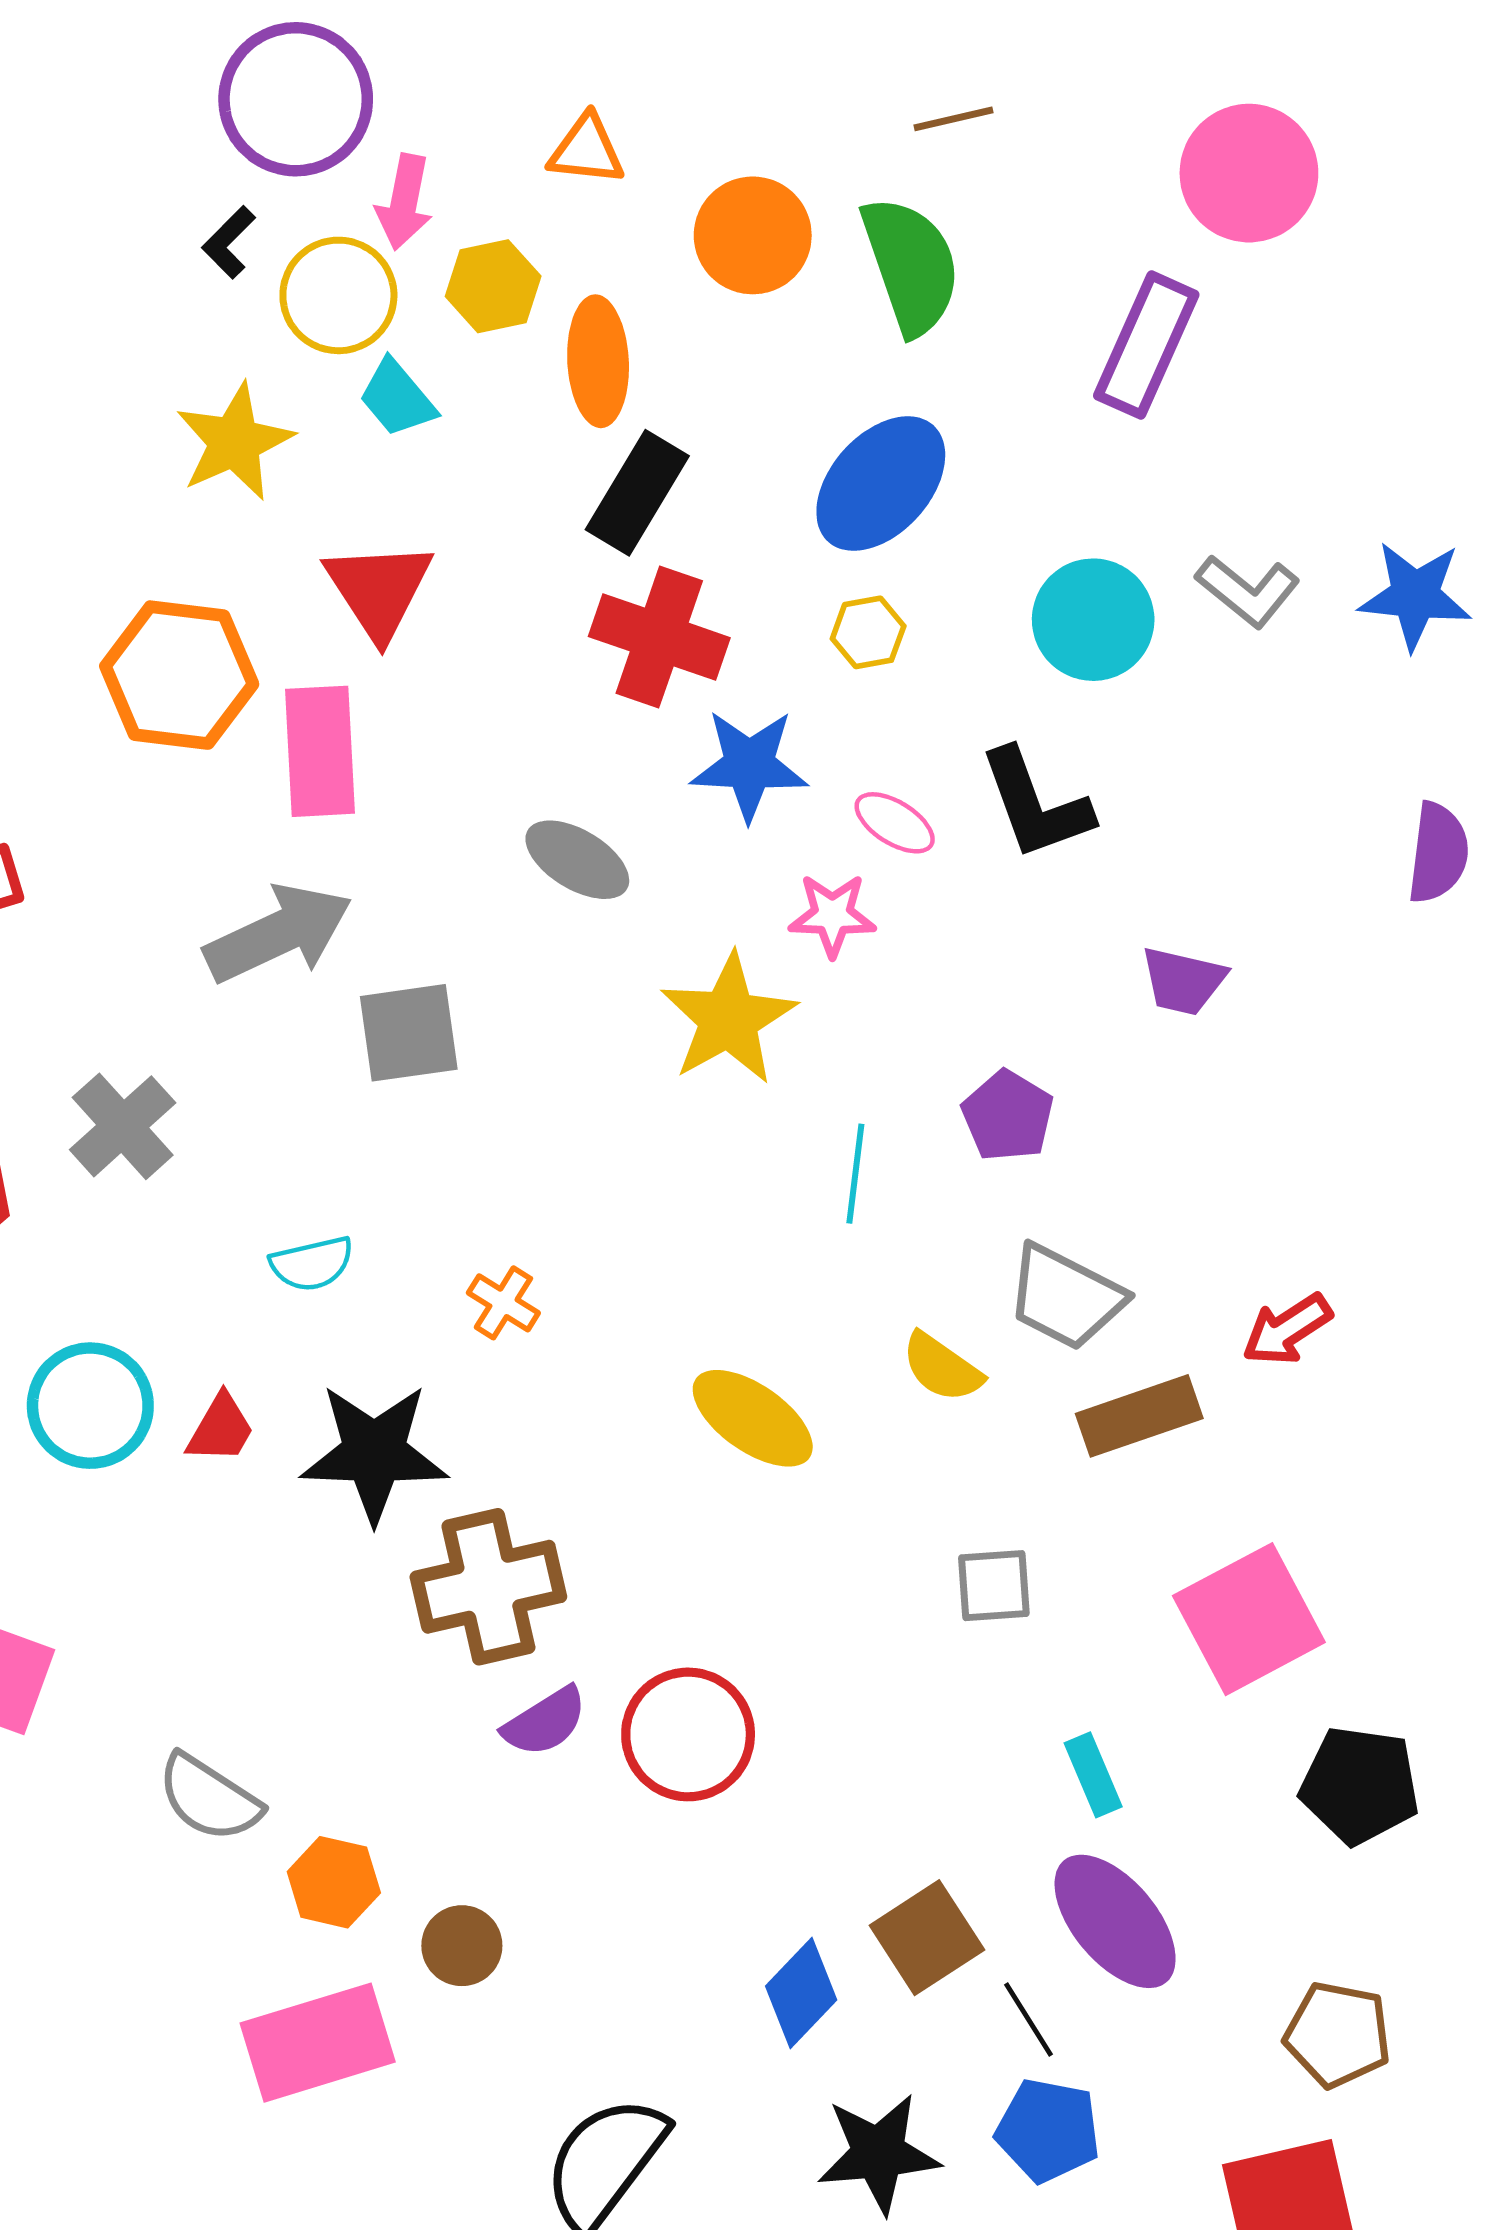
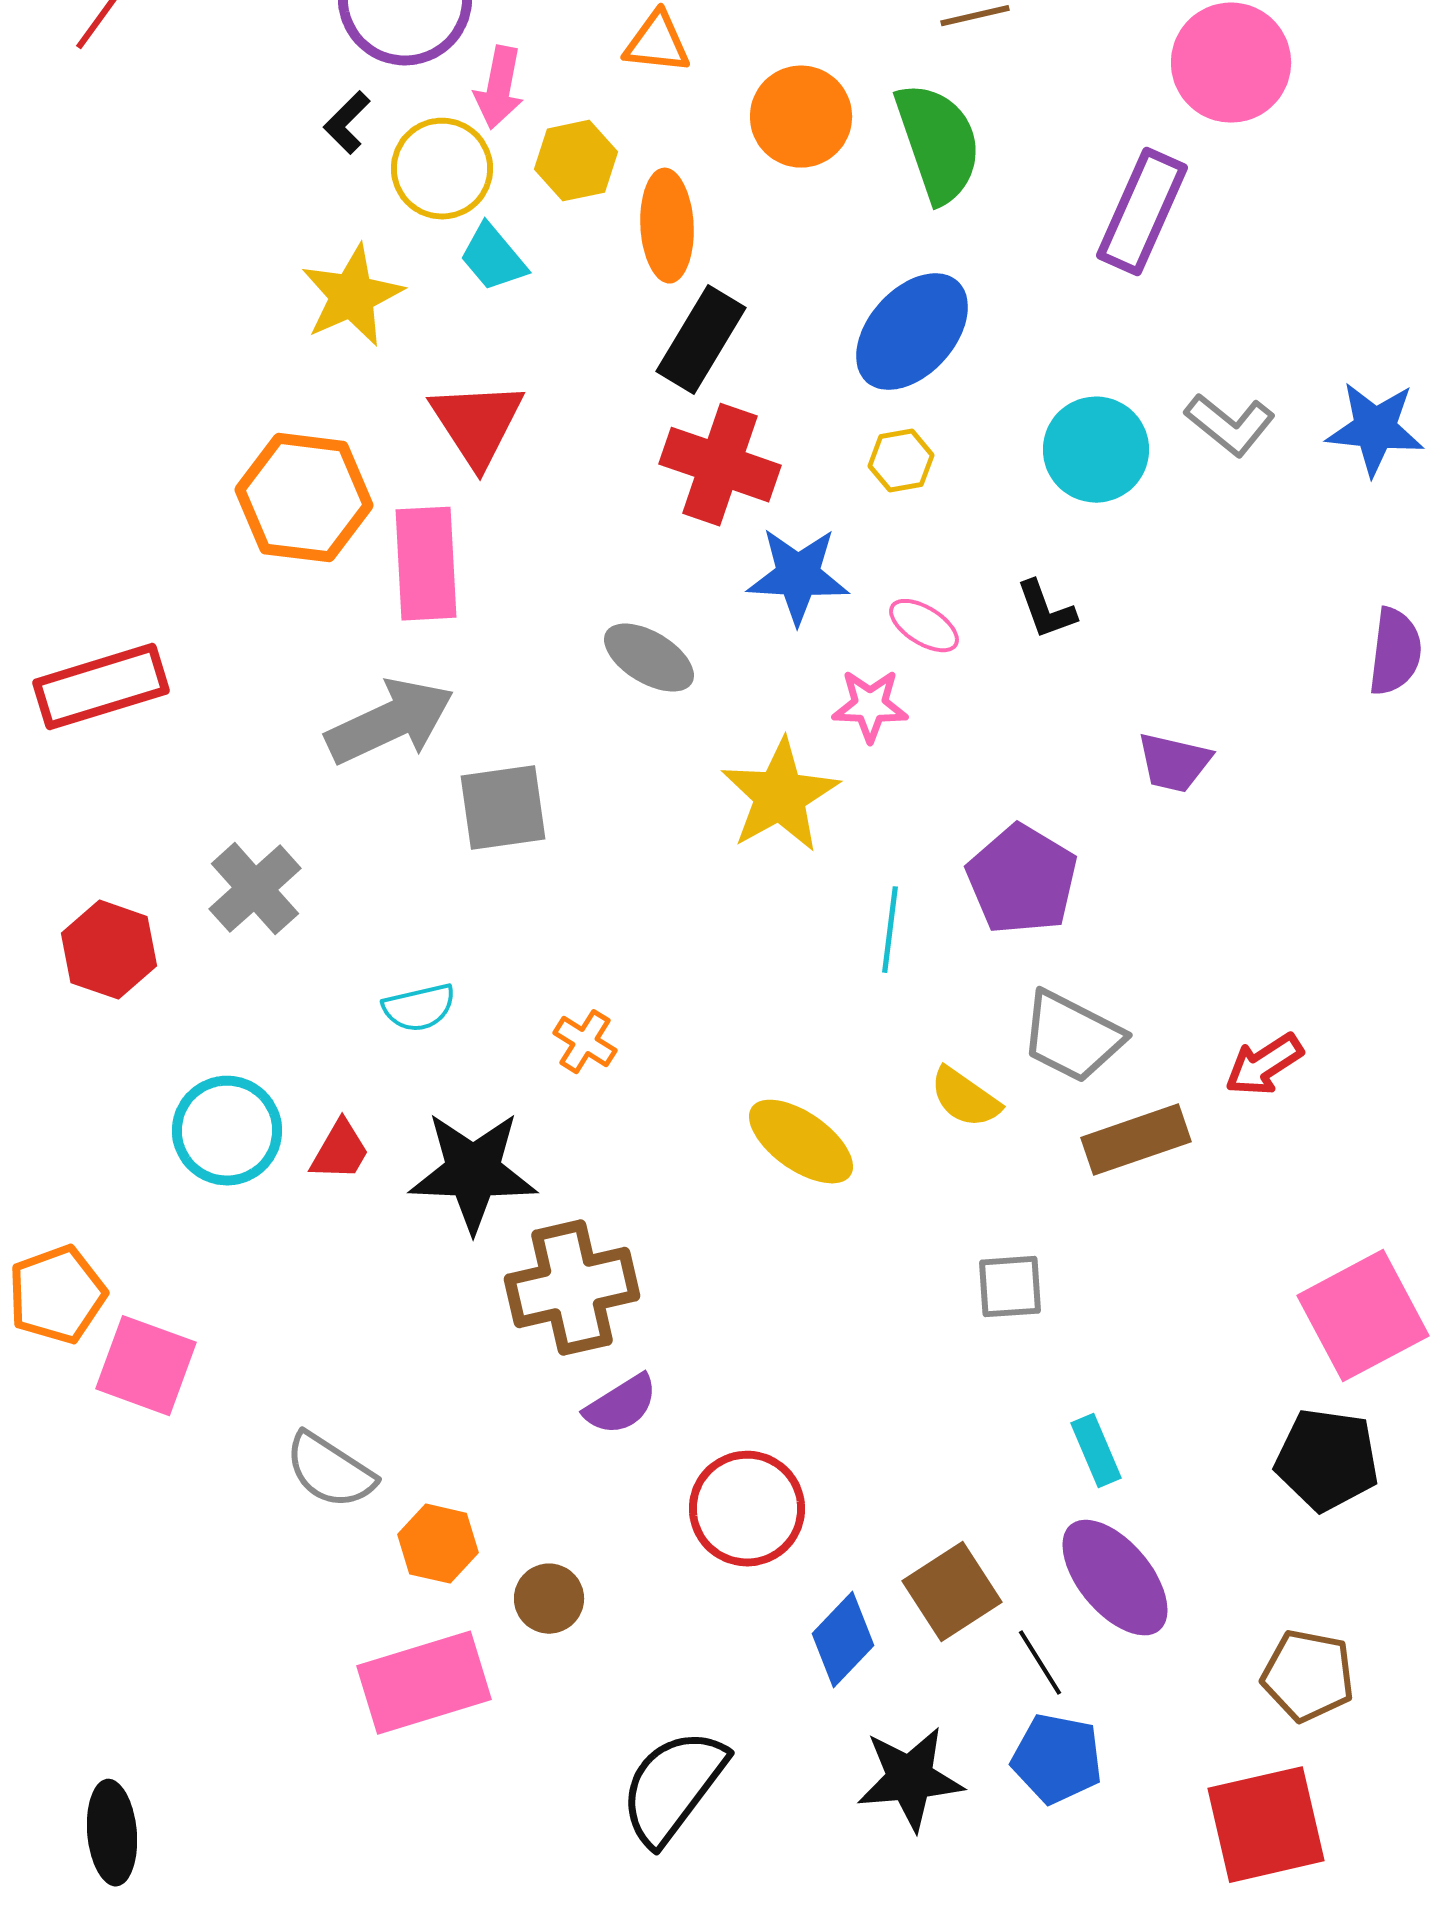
black L-shape: (1035, 804) -> (1046, 610), size x0.6
purple pentagon: (1008, 1116) -> (1022, 880), size x1.4
pink square: (1249, 1619) -> (1363, 1316), moved
red circle: (688, 1734) -> (747, 1509), moved

